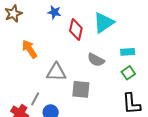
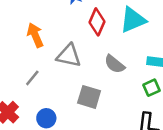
gray triangle: (56, 72) -> (69, 56), moved
gray line: (35, 99) -> (32, 78), moved

